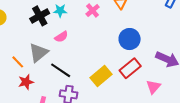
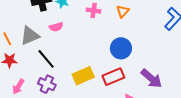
pink cross: (93, 10) -> (94, 11), turned 32

